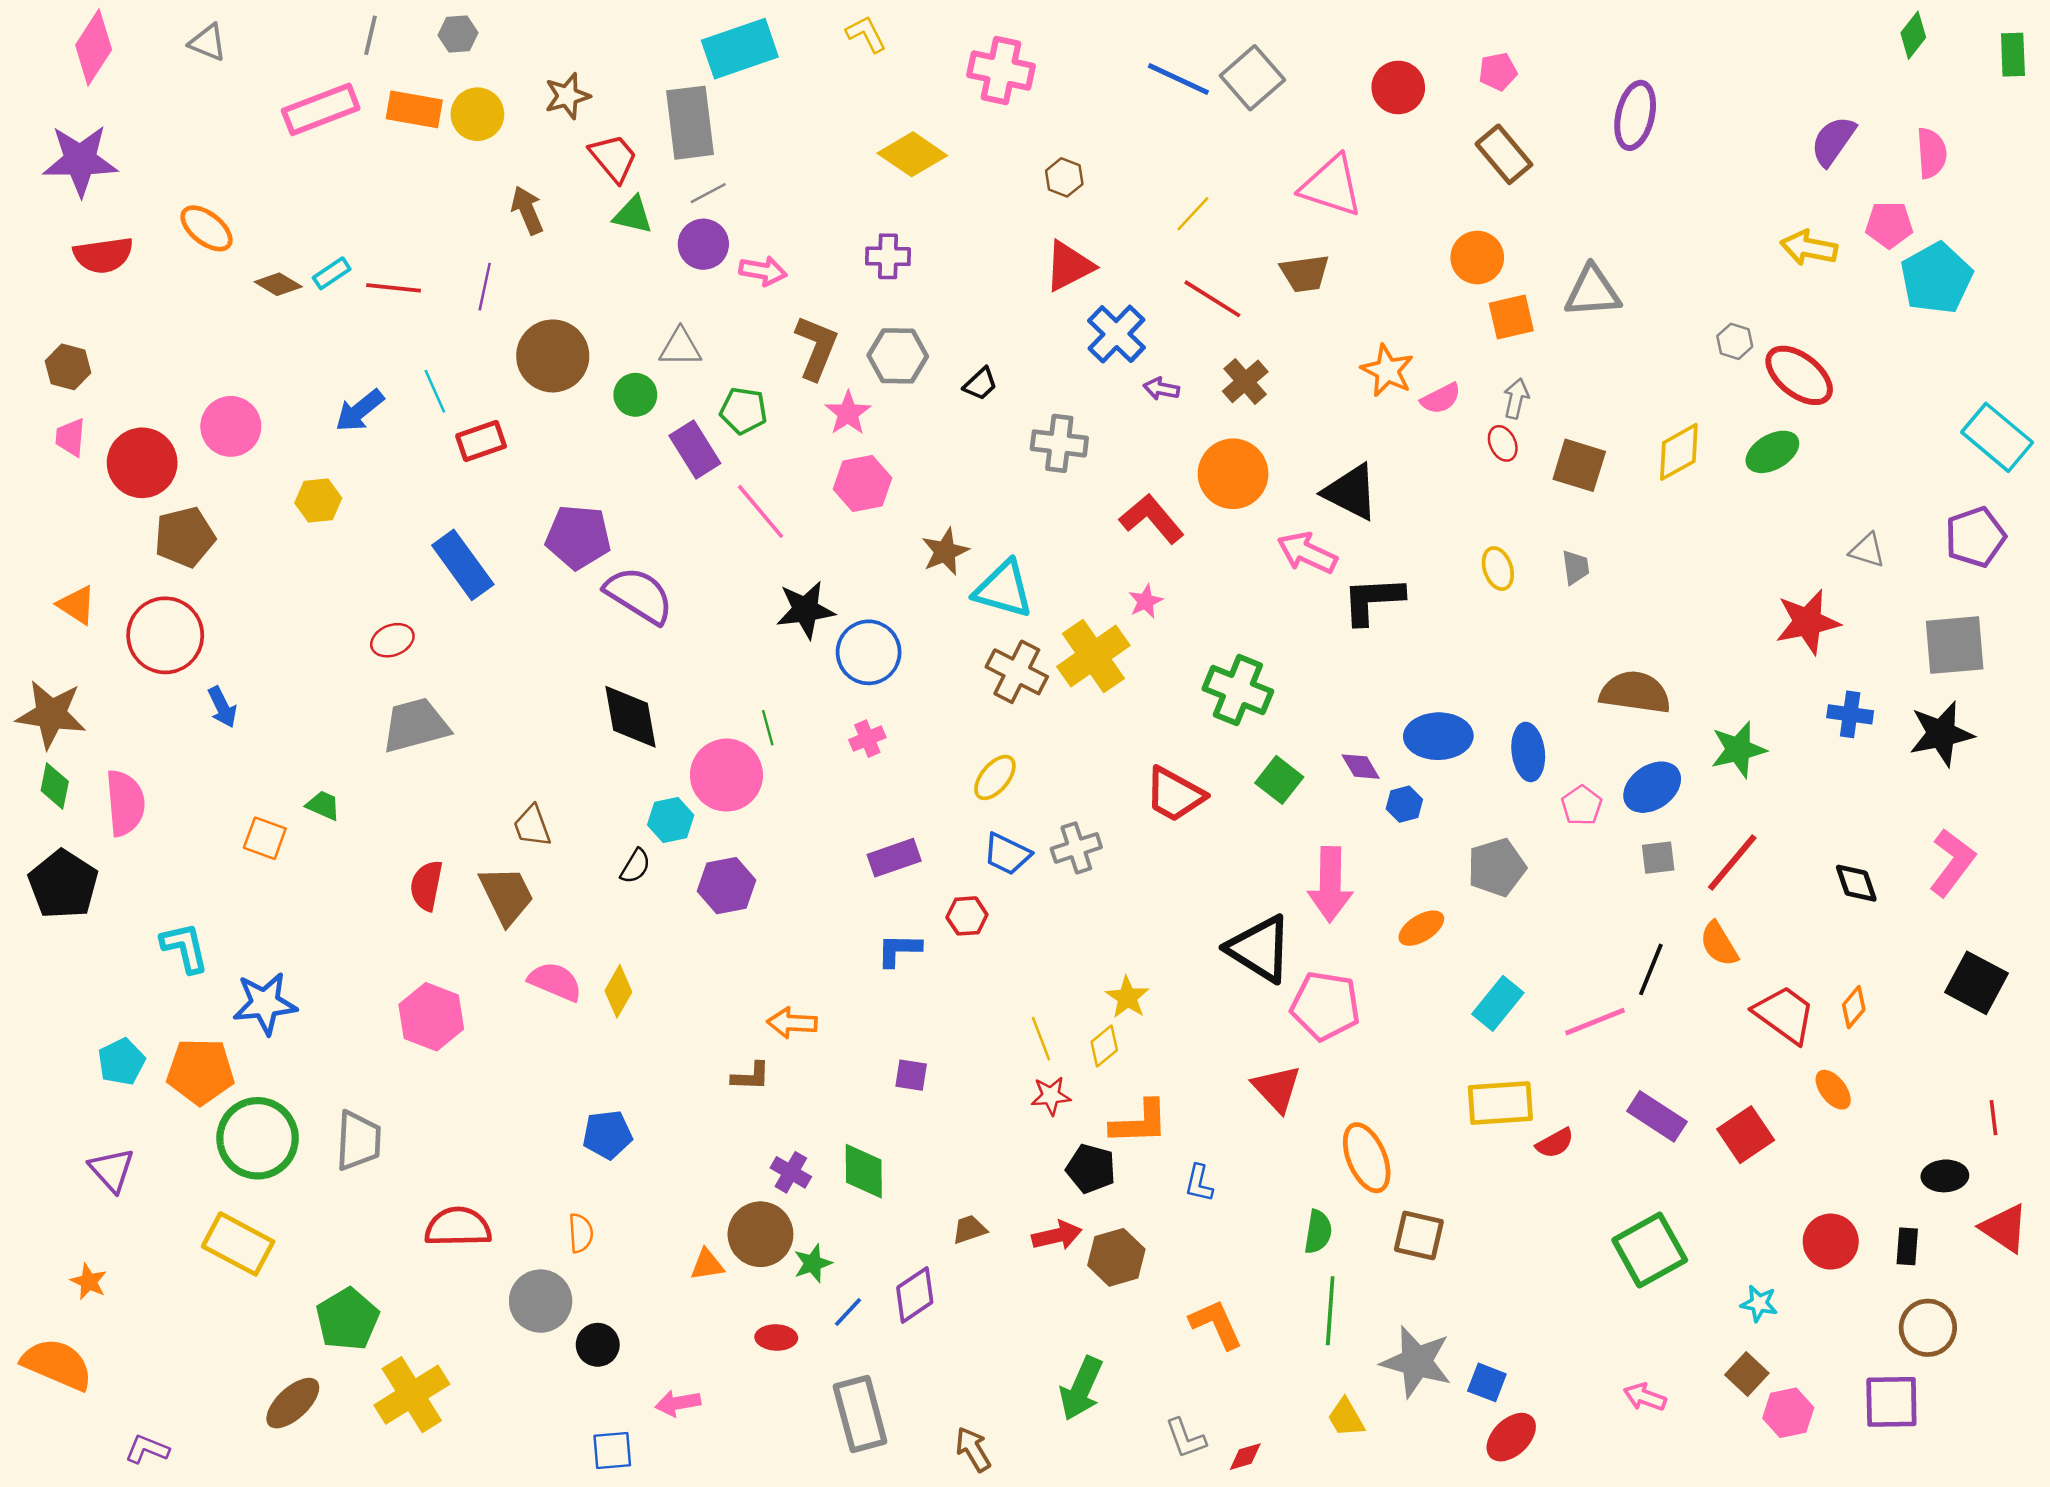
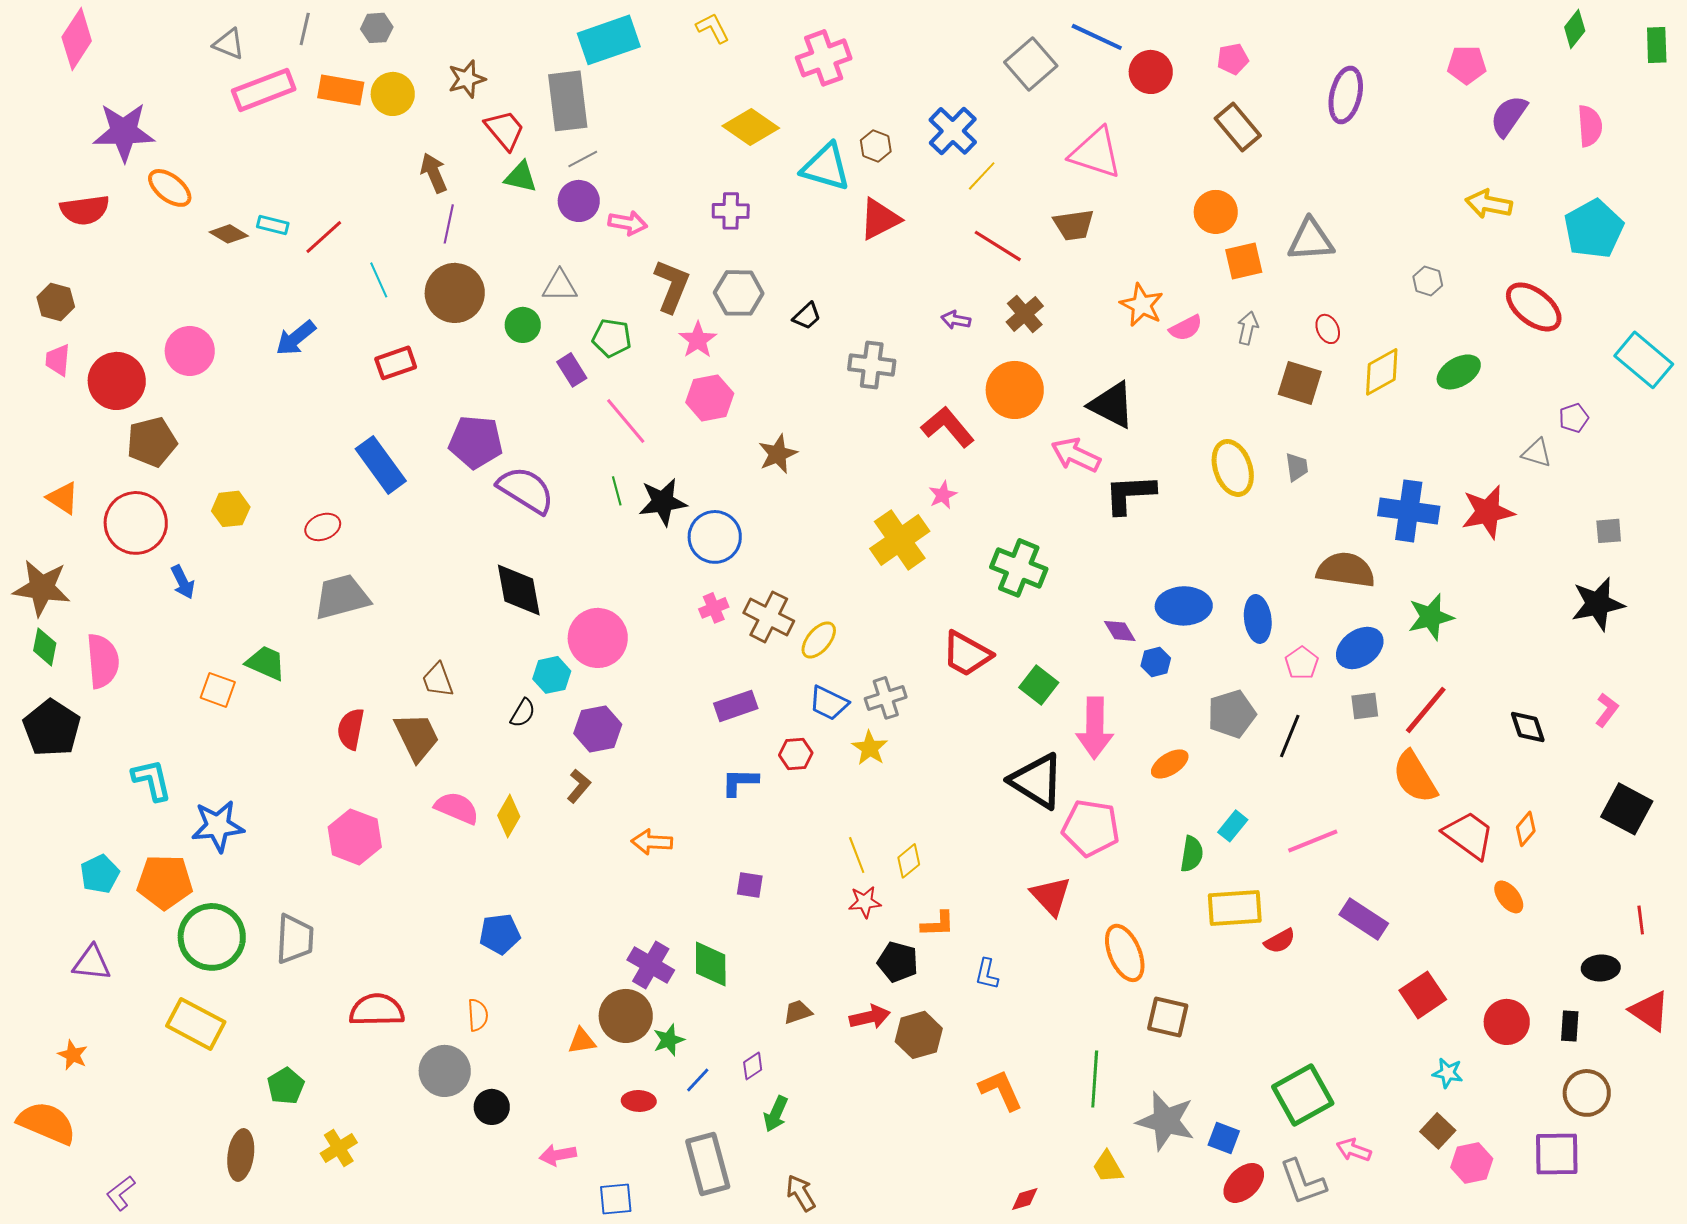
gray triangle: (208, 43) -> (229, 44), moved
pink cross: (1001, 70) -> (824, 58), turned -32
blue line: (1178, 79) -> (1097, 37), moved
purple star: (80, 160) -> (124, 132), moved
pink pentagon: (1889, 225) -> (1467, 65), moved
cyan rectangle: (332, 273) -> (273, 225), turned 48
purple line: (485, 287) -> (449, 224), moved
red line: (394, 288) -> (324, 237), turned -48
blue cross: (1116, 334) -> (953, 131), moved
red ellipse: (1799, 375) -> (1534, 307), moved
cyan line: (435, 391) -> (379, 280), moved
red ellipse: (1503, 443) -> (1328, 329), moved
purple rectangle: (695, 449) -> (572, 370), size x0.7
yellow hexagon: (318, 501) -> (231, 509), moved
purple pentagon: (1975, 537) -> (1574, 418), moved, size x0.6
yellow ellipse: (1498, 569) -> (1233, 468), size x1.6
cyan triangle: (1003, 589) -> (826, 167), moved
gray square: (1955, 645) -> (1609, 531), size x0.5
brown cross: (1017, 672) -> (769, 617), moved
blue cross: (1850, 714) -> (1409, 511), moved, size x1.6
green line: (768, 728) -> (617, 491), moved
green square: (1279, 780) -> (1039, 685), moved
green trapezoid: (323, 805) -> (266, 663), size x1.4
pink L-shape: (1952, 863) -> (1607, 710), size x0.6
orange semicircle: (1719, 944) -> (1415, 777), size x1.4
black line: (1651, 969) -> (1290, 736), moved
yellow star: (1127, 997) -> (870, 748), moved
cyan rectangle: (1498, 1003) -> (1233, 826), size x0.7
brown L-shape: (751, 1076) -> (579, 786), moved, turned -52
orange L-shape: (1139, 1122) -> (938, 924), size x0.7
red square: (1746, 1135) -> (1423, 995), moved
purple triangle: (112, 1170) -> (92, 963), turned -42
purple cross: (791, 1172) -> (651, 965), size x1.4
green semicircle: (1318, 1232) -> (1192, 854), moved
green square: (1650, 1250) -> (1303, 1095), moved
purple diamond: (915, 1295) -> (753, 1066), size x0.6
green pentagon: (347, 1319) -> (286, 1086), size x0.7
green arrow: (1081, 1389) -> (776, 1114), moved, size x0.7
yellow cross: (412, 1395) -> (339, 1148), size x0.6
brown ellipse: (293, 1403) -> (241, 1155), turned -39
gray L-shape: (1186, 1438) -> (1303, 1182), moved, size x1.4
purple L-shape: (147, 1449) -> (121, 1193), turned -60
blue square: (612, 1450) -> (616, 1199), moved

